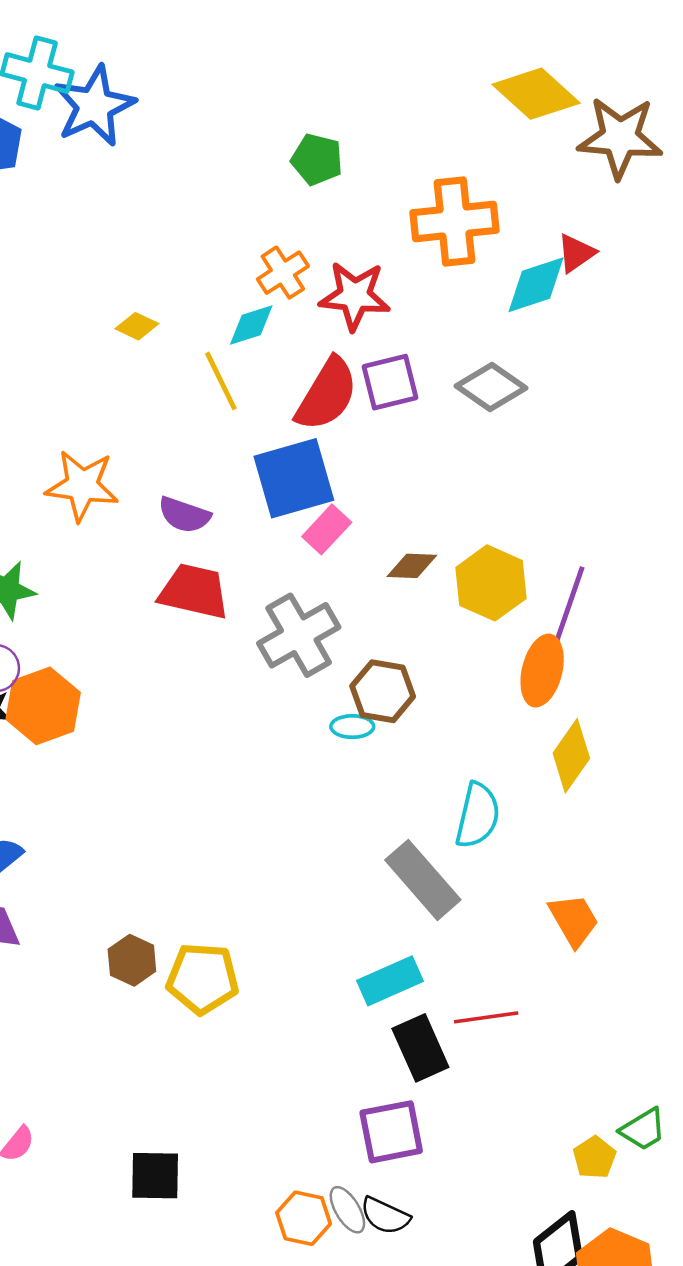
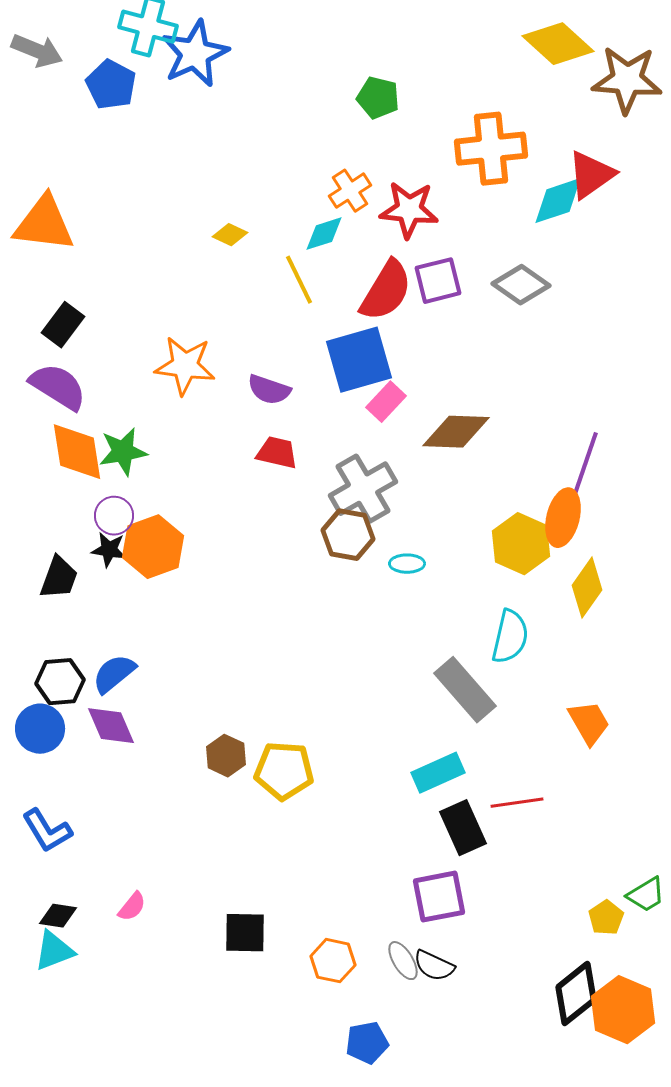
red triangle: (576, 253) -> (591, 175), size x1.5
brown diamond: (412, 566) -> (456, 432), size x1.6
yellow hexagon: (491, 583) -> (521, 544), moved
red trapezoid: (194, 591) -> (277, 453), size x0.7
brown hexagon: (383, 691) -> (348, 535), moved
orange hexagon: (304, 1218) -> (333, 961), moved

